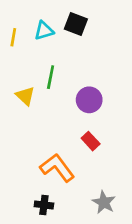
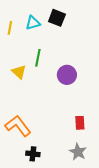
red rectangle: (91, 141) -> (80, 123), moved, turned 40
orange L-shape: (57, 168) -> (18, 126), moved

